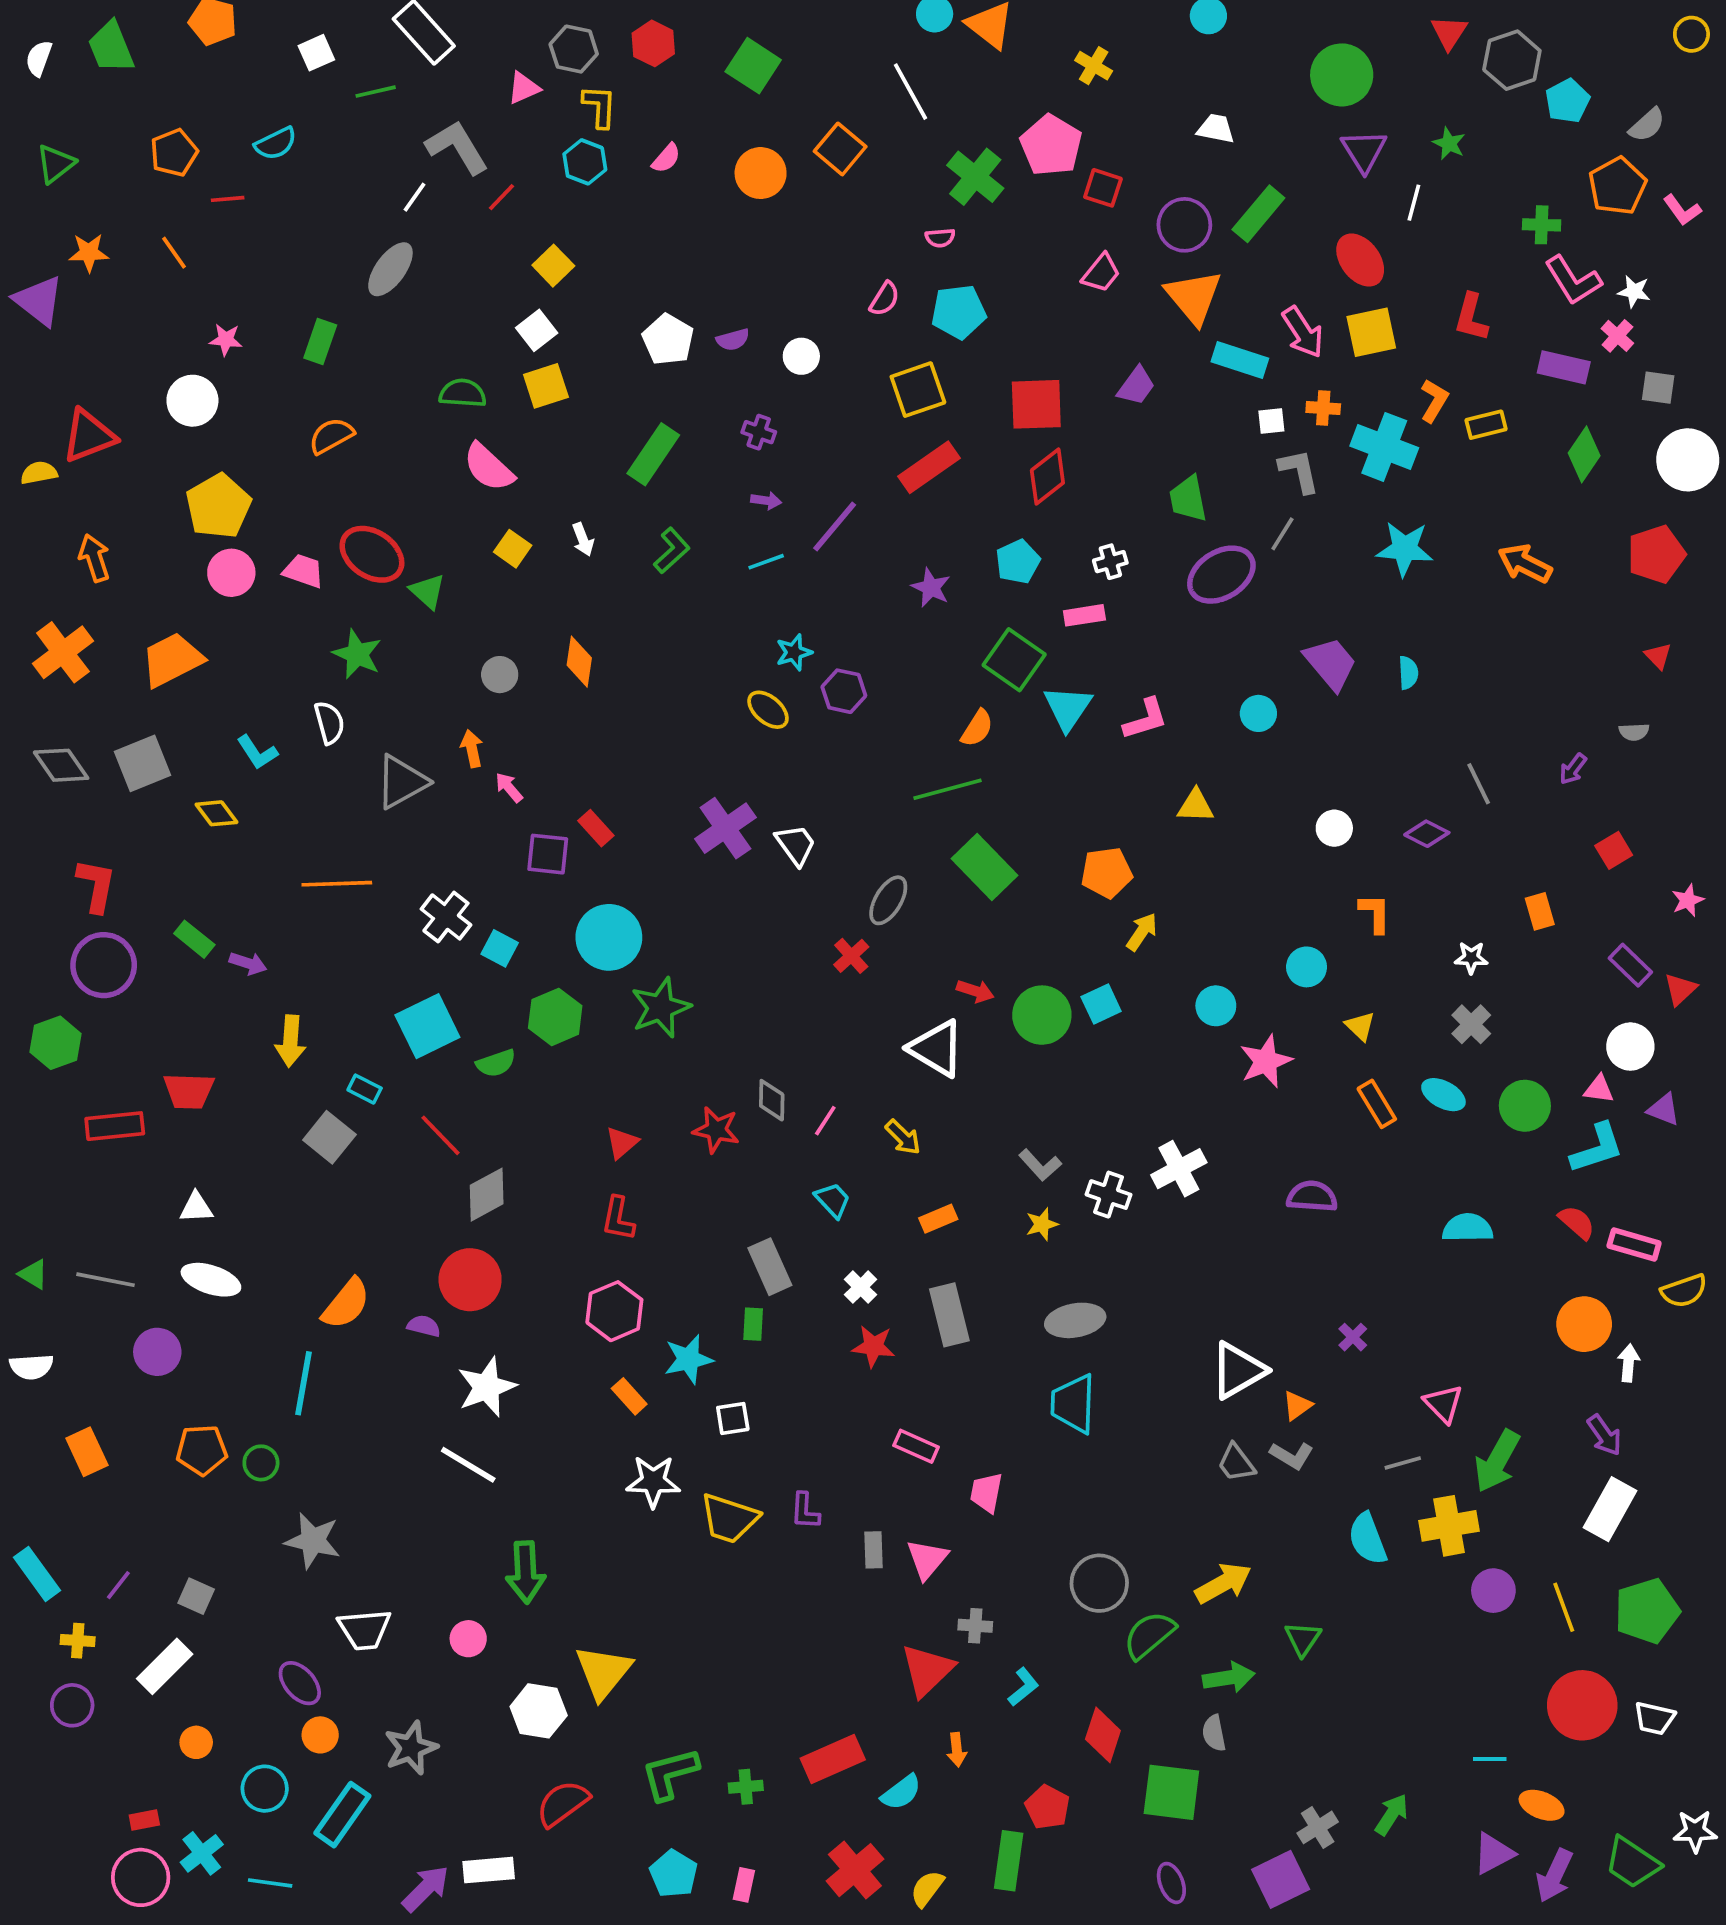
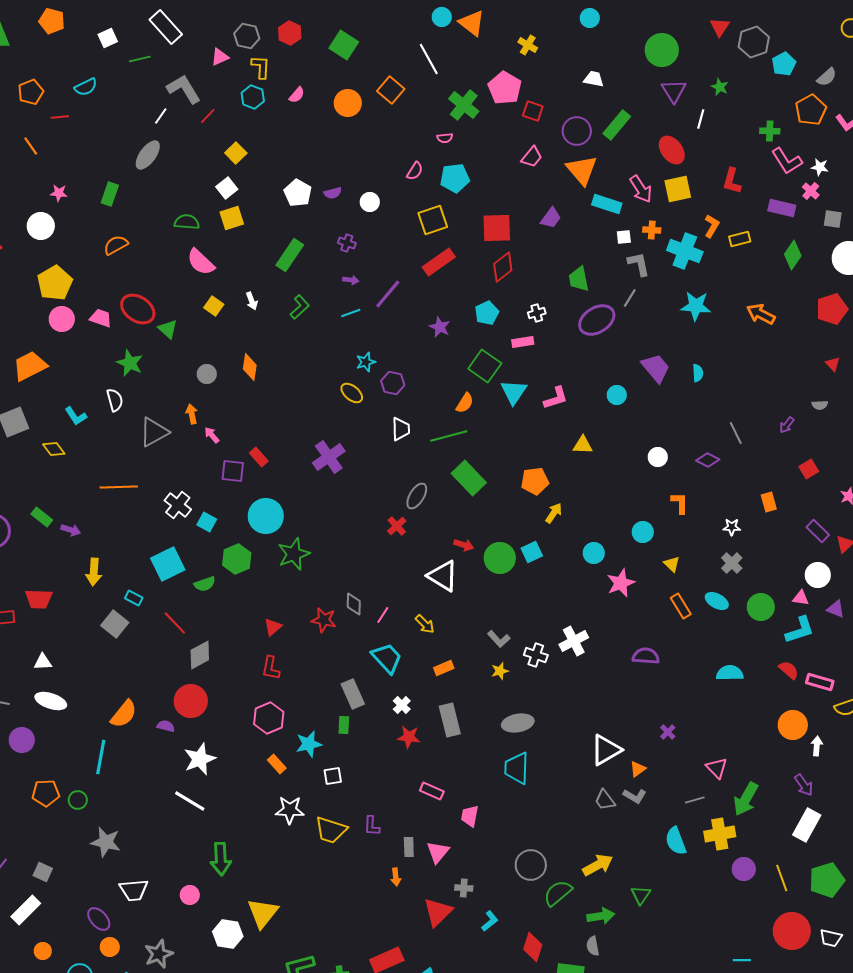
white trapezoid: (796, 845) -> (401, 429), moved, turned 35
cyan trapezoid: (833, 1200) -> (387, 658), size x1.6
orange arrow: (957, 1750) -> (396, 877), moved

